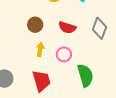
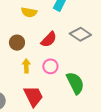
red semicircle: (67, 27) -> (49, 39), turned -54
gray diamond: (99, 28) -> (80, 34), turned -65

